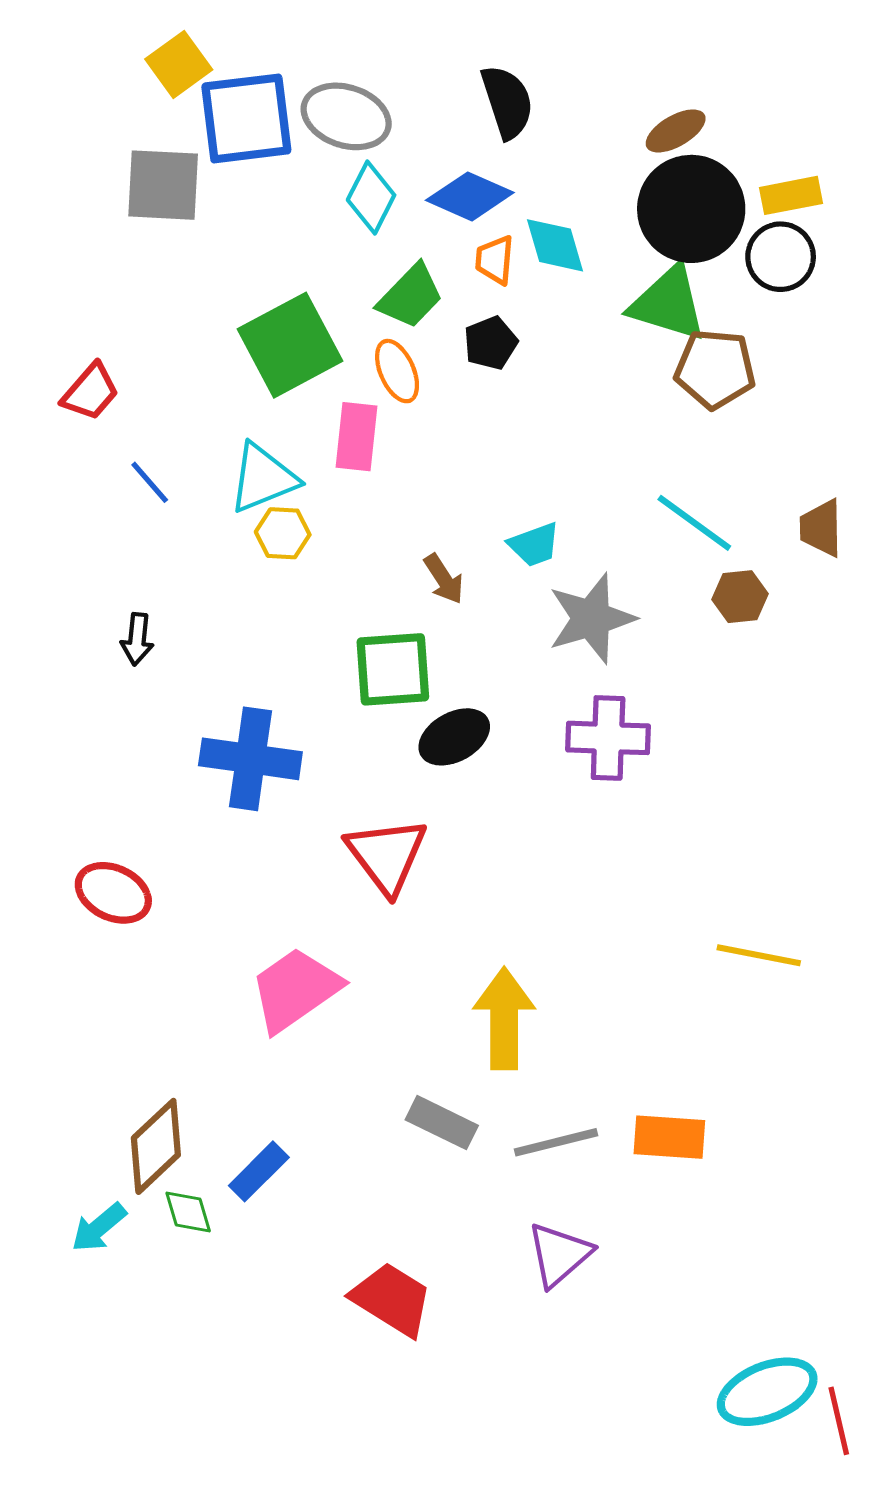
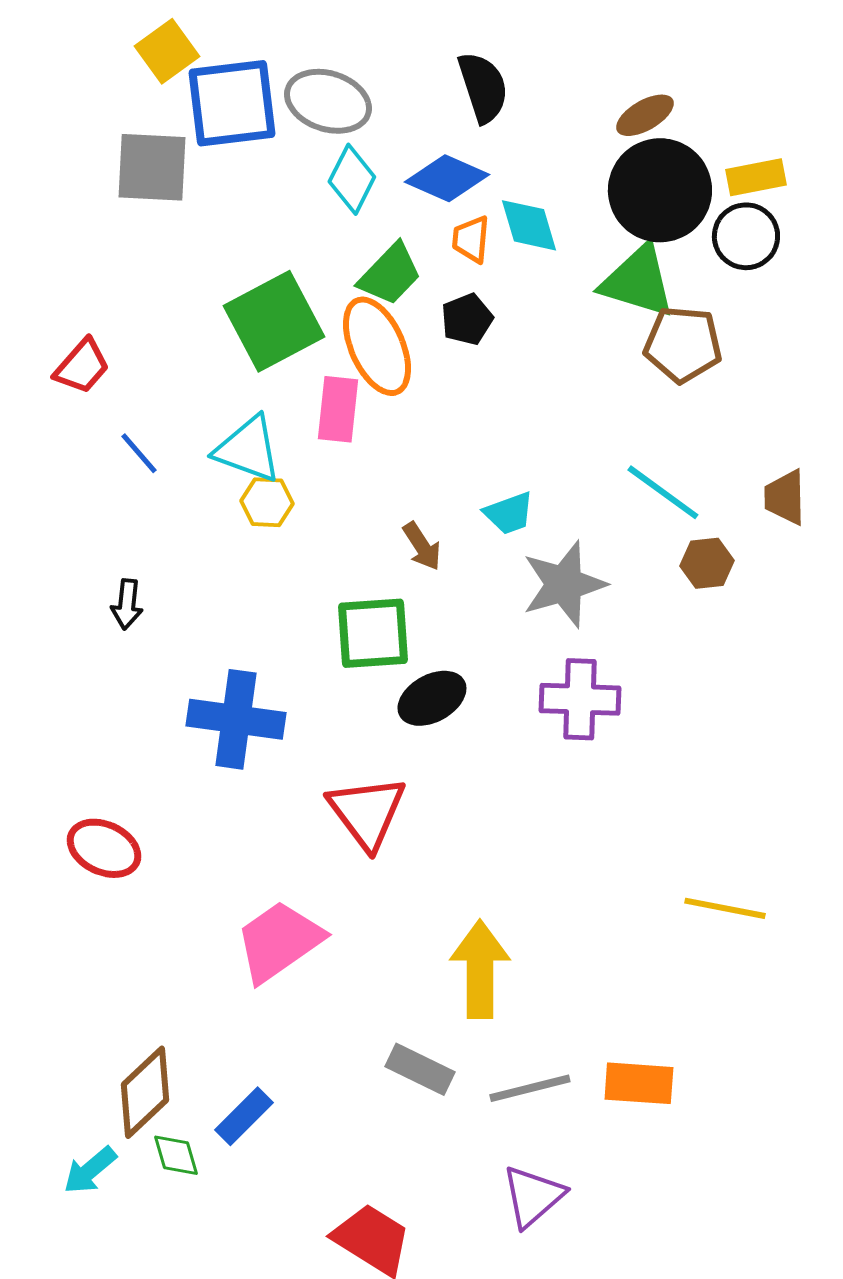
orange ellipse: (397, 371) -> (377, 346), size x1.6
cyan triangle: (263, 478) -> (248, 449), turned 42

